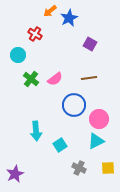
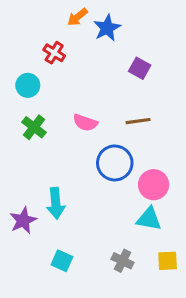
green cross: (31, 79) -> (34, 127), moved
pink semicircle: (55, 79) -> (85, 123), turned 56
cyan triangle: (96, 141) -> (149, 219), turned 36
cyan square: (60, 145) -> (62, 261), moved, turned -32
purple star: (15, 174) -> (23, 220), moved

